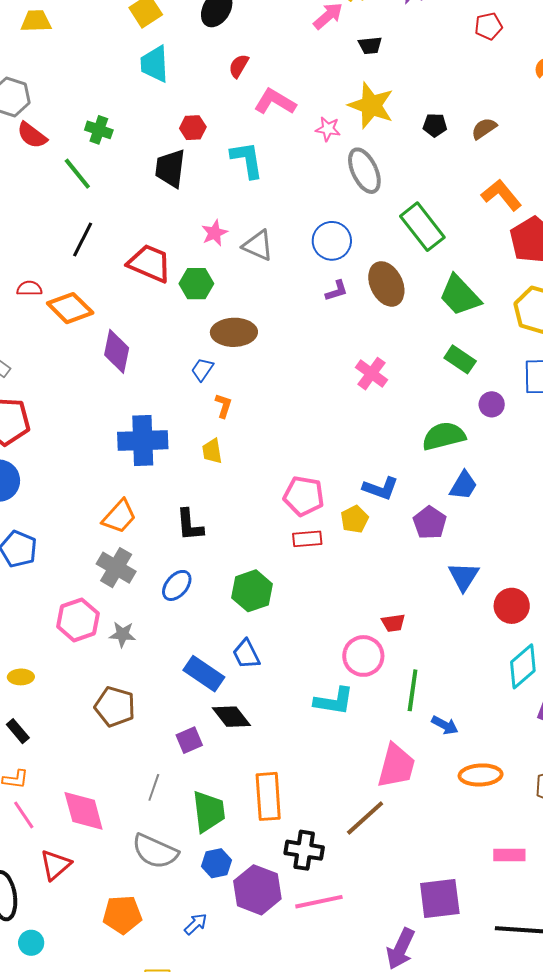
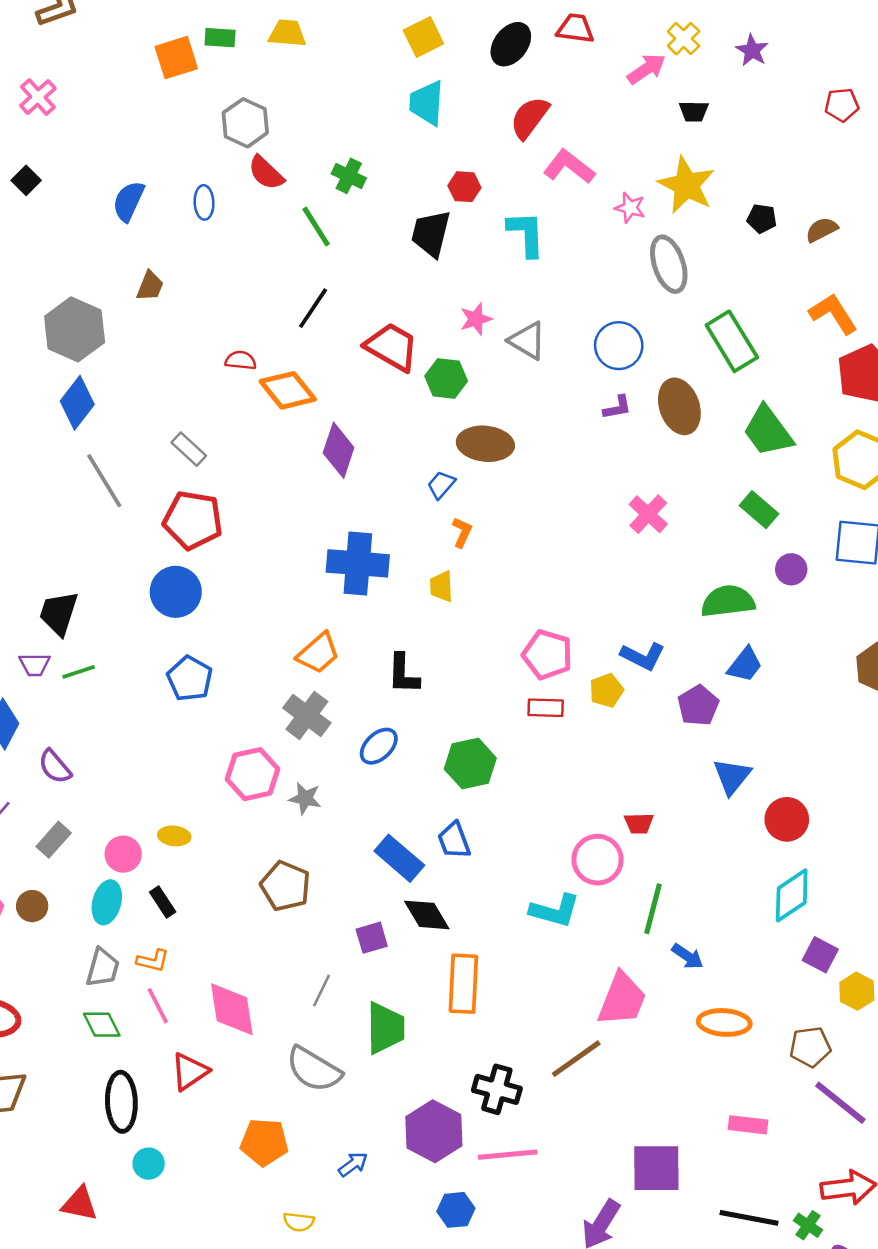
red semicircle: (239, 66) -> (530, 118), size x1.5
orange rectangle: (268, 796) -> (463, 984), moved
blue hexagon: (216, 863) -> (456, 1210), moved

